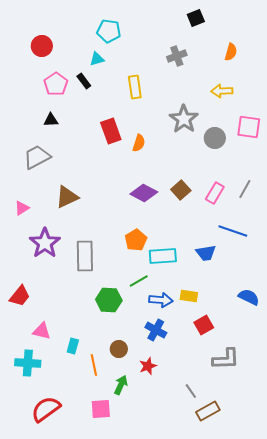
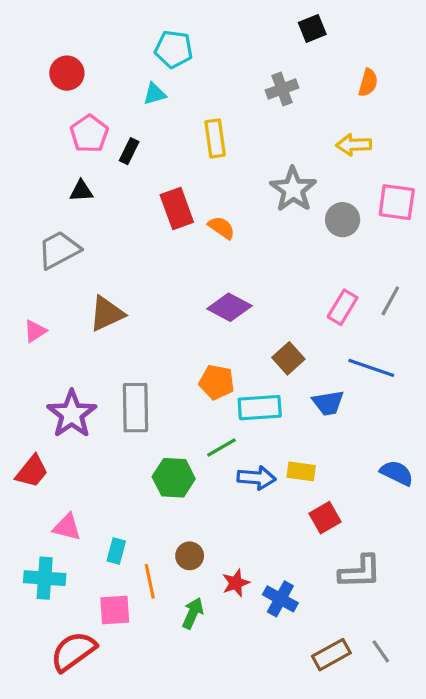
black rectangle: (84, 81) -> (129, 151), moved, turned 63
orange semicircle: (139, 143) -> (221, 228), turned -72
brown square: (181, 190) -> (288, 358), moved
orange pentagon: (136, 240) -> (217, 382), turned -30
purple star: (45, 243) -> (72, 414), moved
blue cross: (156, 330) -> (280, 599), moved
gray line: (191, 391) -> (381, 651), moved
pink square: (101, 409) -> (115, 610), moved

